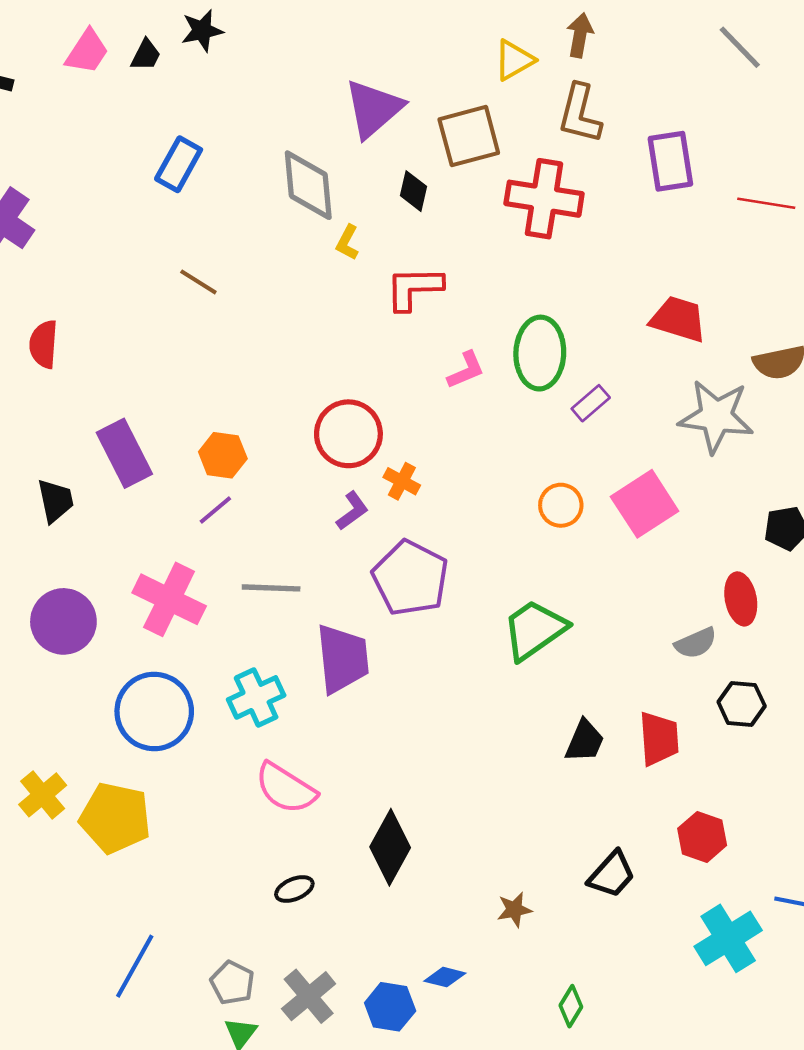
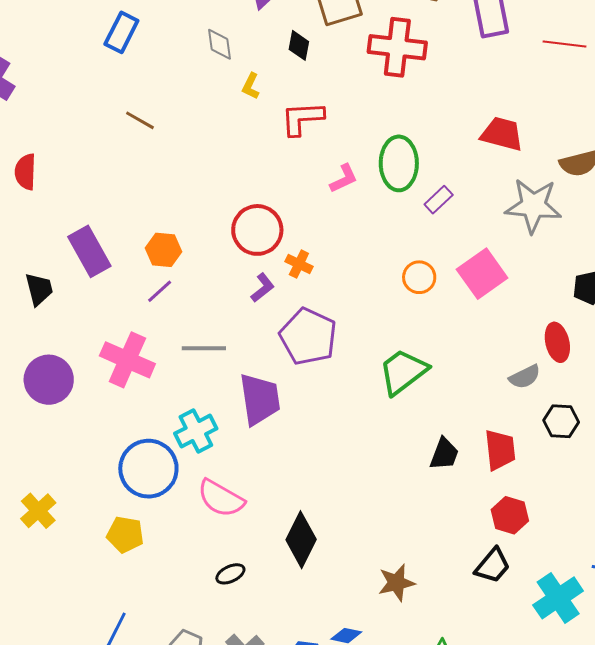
gray diamond: (308, 185) -> (220, 44), size x0.6
blue circle: (154, 711) -> (148, 469), moved
yellow pentagon: (115, 818) -> (125, 534), moved, size x0.7
red hexagon: (702, 837) -> (510, 515), moved
black trapezoid: (612, 874) -> (493, 566), moved
brown star: (514, 910) -> (397, 583), size x1.4

